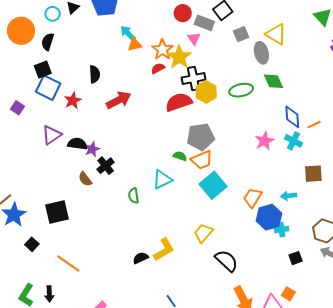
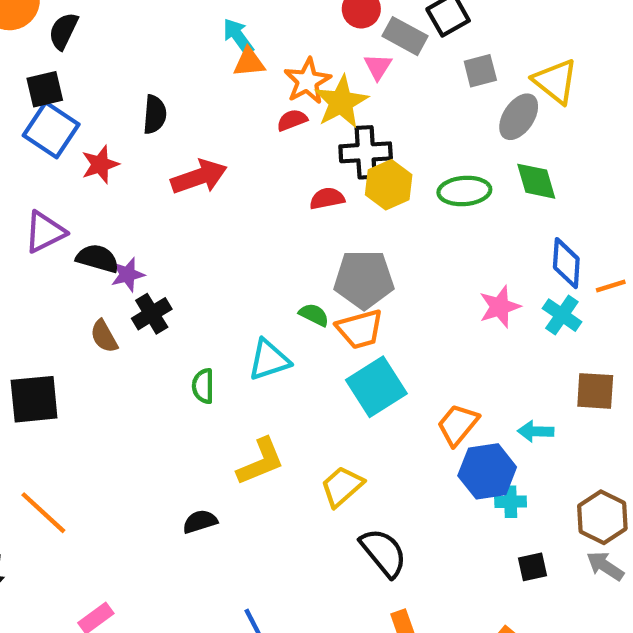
gray ellipse: (261, 53) -> (519, 117), turned 40
red semicircle: (179, 102) -> (327, 198), size x0.6
yellow L-shape: (164, 250) -> (261, 462), moved

